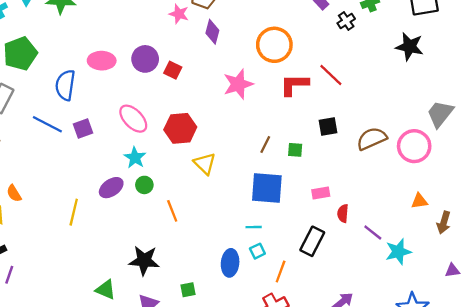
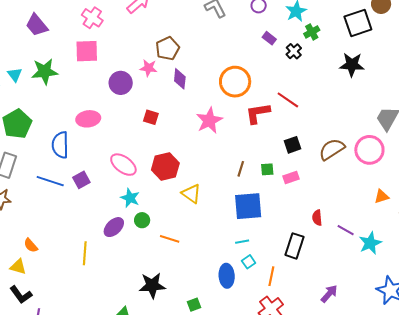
purple circle: (145, 59) -> (121, 83), moved
pink rectangle: (321, 193) -> (291, 178), moved
orange line: (172, 211) -> (170, 239), turned -42

